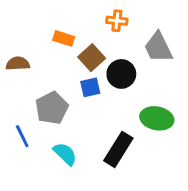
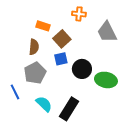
brown semicircle: (18, 64) -> (34, 47), moved, turned 98
black circle: (121, 74) -> (82, 69), moved
black rectangle: (118, 149) -> (69, 109), moved

